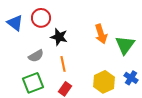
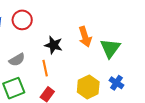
black star: (59, 37) -> (54, 45), moved

